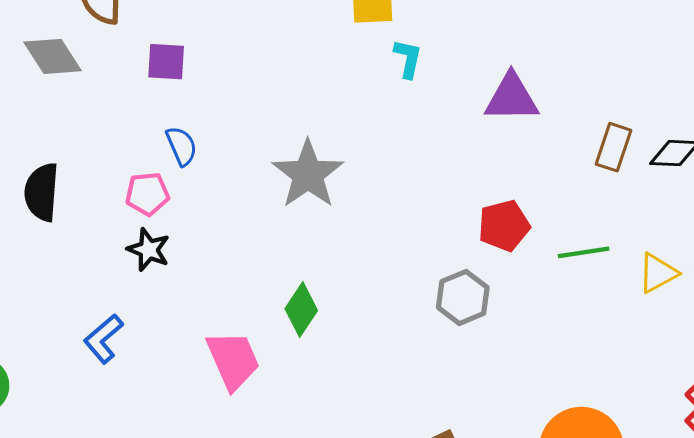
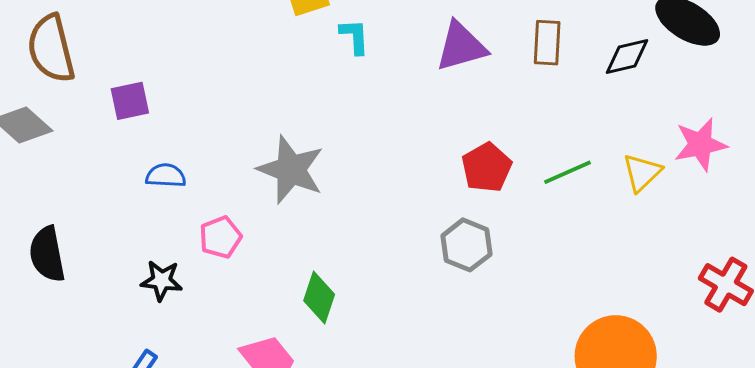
blue semicircle: (181, 146) -> (166, 176), turned -48
brown rectangle: (614, 147) -> (547, 43), moved
pink pentagon: (147, 194) -> (220, 237), moved

